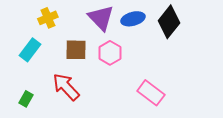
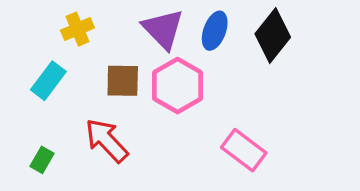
blue ellipse: (133, 19) -> (215, 31), turned -55
pink hexagon: (110, 53) -> (178, 86), size x1.4

